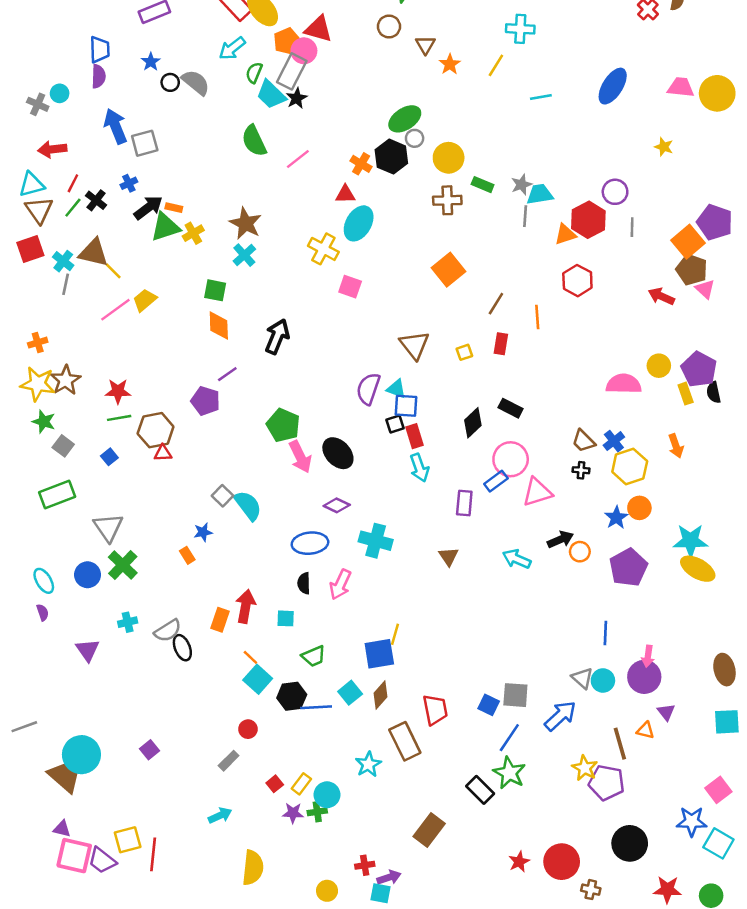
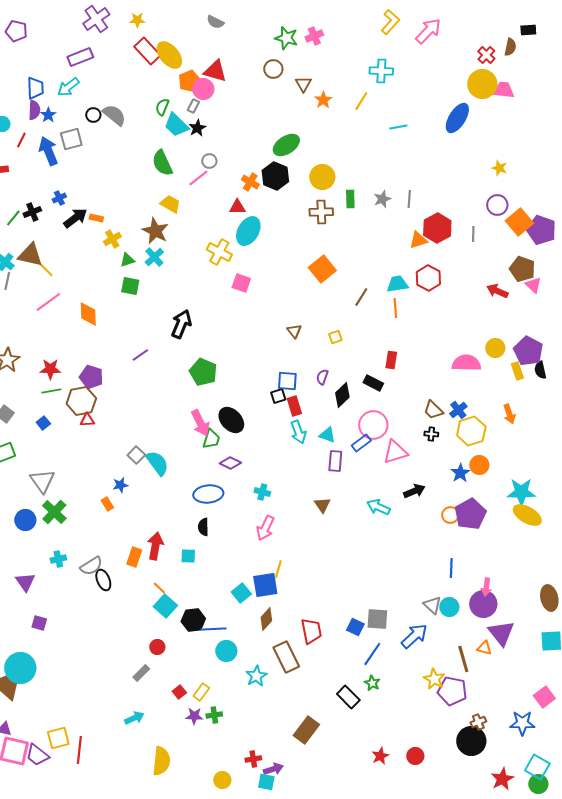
cyan arrow: (232, 48) -> (68, 87), moved
blue star: (151, 62) -> (48, 115), moved
gray rectangle: (292, 71) -> (193, 106), size x0.5
pink trapezoid: (681, 87) -> (503, 90), moved
yellow circle: (717, 93) -> (482, 84), moved
gray circle: (415, 138) -> (209, 161), moved
gray square: (145, 143) -> (71, 139), moved
red line: (73, 183) -> (21, 140), moved
green rectangle: (483, 185) -> (350, 199), turned 66
purple circle: (615, 192) -> (497, 205), moved
cyan trapezoid: (540, 194) -> (397, 284), moved
black cross: (96, 200) -> (32, 212), turned 30
gray line: (525, 216) -> (409, 199), moved
green triangle: (165, 227) -> (127, 260), moved, size x0.6
orange square: (688, 242) -> (519, 222), moved
yellow trapezoid: (145, 300) -> (170, 204), moved, turned 70
orange diamond: (219, 326) -> (88, 314), moved
red rectangle: (501, 344) -> (391, 360), moved
brown triangle: (415, 345) -> (294, 331), size x0.6
purple semicircle: (368, 389) -> (322, 377), moved, size x0.6
cyan triangle: (396, 389) -> (327, 435), moved
purple pentagon: (205, 401) -> (91, 377), moved
green pentagon: (283, 425) -> (203, 372), moved
cyan cross: (376, 541) -> (262, 492), size x0.6
orange circle: (580, 552) -> (450, 515), moved
pink arrow: (340, 584) -> (265, 528), moved
green trapezoid: (314, 656) -> (211, 439), moved, turned -50
cyan square: (350, 693) -> (241, 593), moved
purple triangle: (666, 712) -> (501, 633), size x1.8
purple square: (150, 750) -> (39, 623), moved, turned -35
green star: (509, 773) -> (372, 683), size x0.6
cyan circle: (327, 795) -> (226, 651), moved
cyan square: (718, 843) -> (537, 767), moved
red circle: (562, 862) -> (415, 756), size x0.6
brown cross: (591, 890) -> (478, 722), moved, turned -35
red star: (667, 890) -> (502, 779), turned -30

